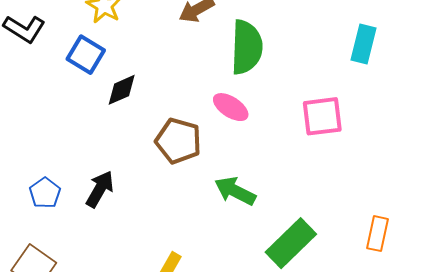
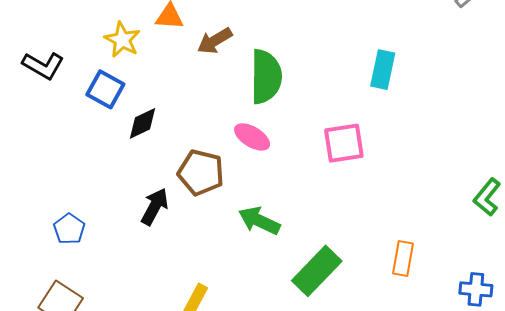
black arrow: (100, 189) -> (155, 207), moved

